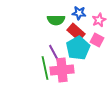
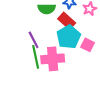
pink square: (97, 40) -> (88, 45), moved
purple line: (54, 53) -> (34, 40), moved

